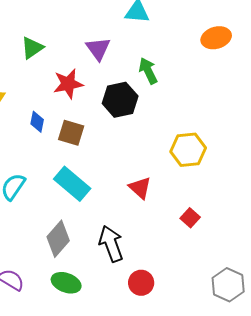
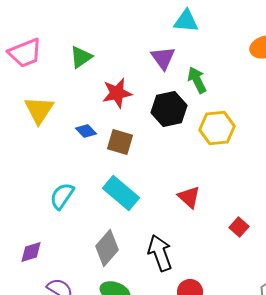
purple triangle: (98, 49) -> (163, 58), moved
blue diamond: (37, 122) -> (86, 131), turned -55
yellow hexagon: (188, 150) -> (217, 128), moved

